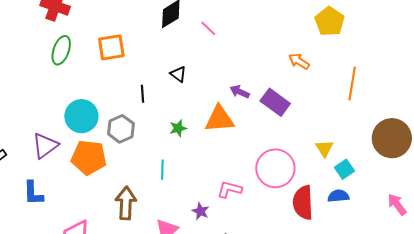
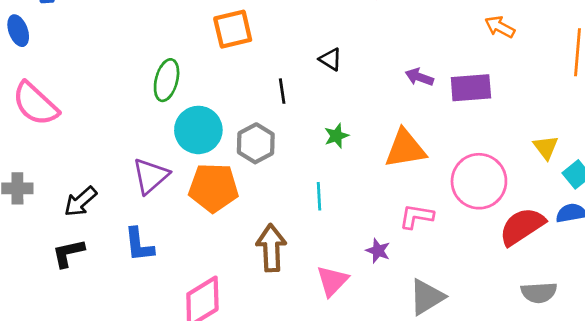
green ellipse: (61, 50) -> (167, 80), moved
purple rectangle: (275, 102) -> (471, 88), turned -36
orange triangle: (219, 119) -> (405, 149), moved
red semicircle: (303, 203) -> (522, 226), turned 64

